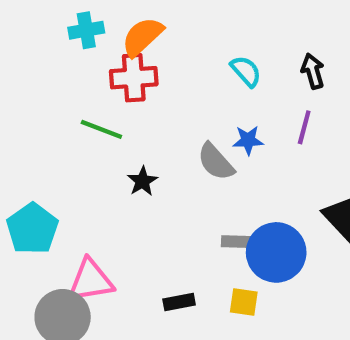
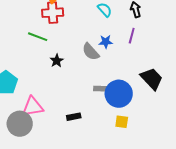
yellow square: (244, 302) -> (122, 122), moved

